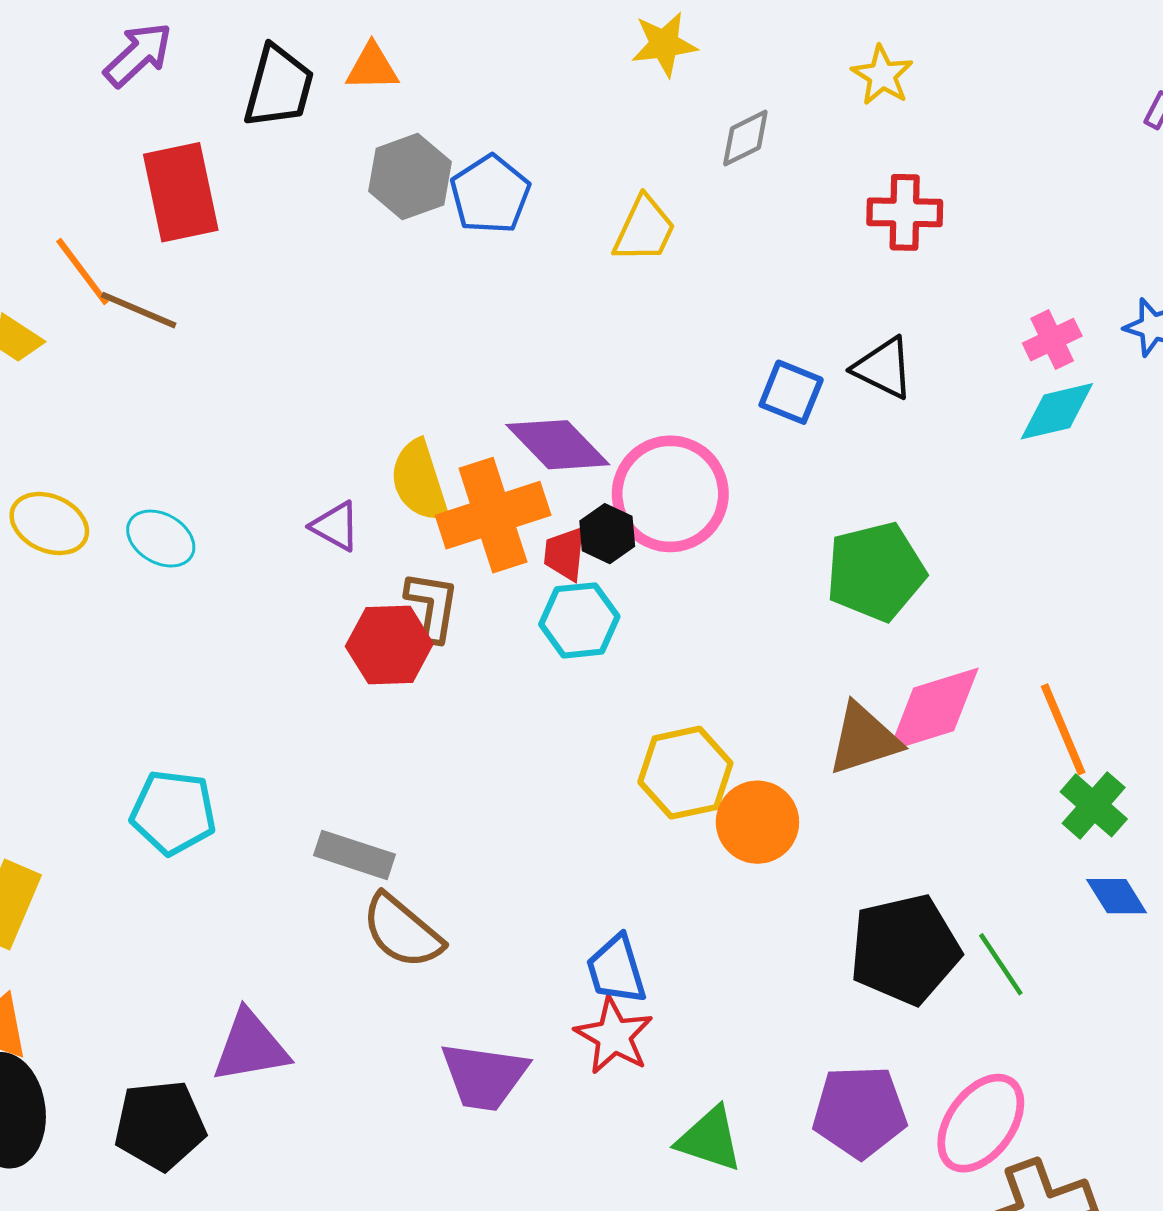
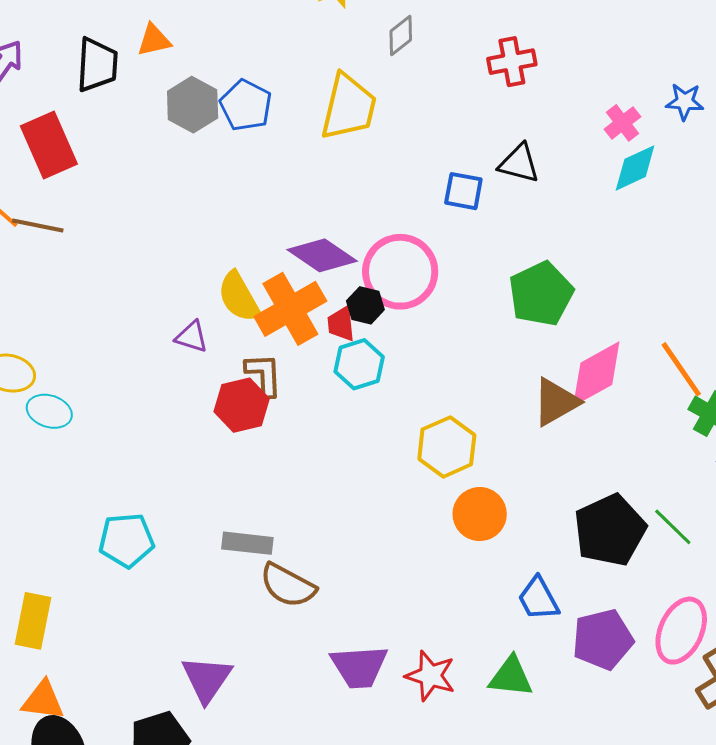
yellow trapezoid: (644, 229) -> (349, 107), size x1.5
cyan ellipse: (161, 539) -> (49, 411), moved
orange circle: (757, 822) -> (480, 514), moved
blue trapezoid: (616, 970) -> (538, 599), moved
red star: (614, 1036) -> (430, 676), moved
purple triangle: (250, 1047) -> (207, 679), turned -34

